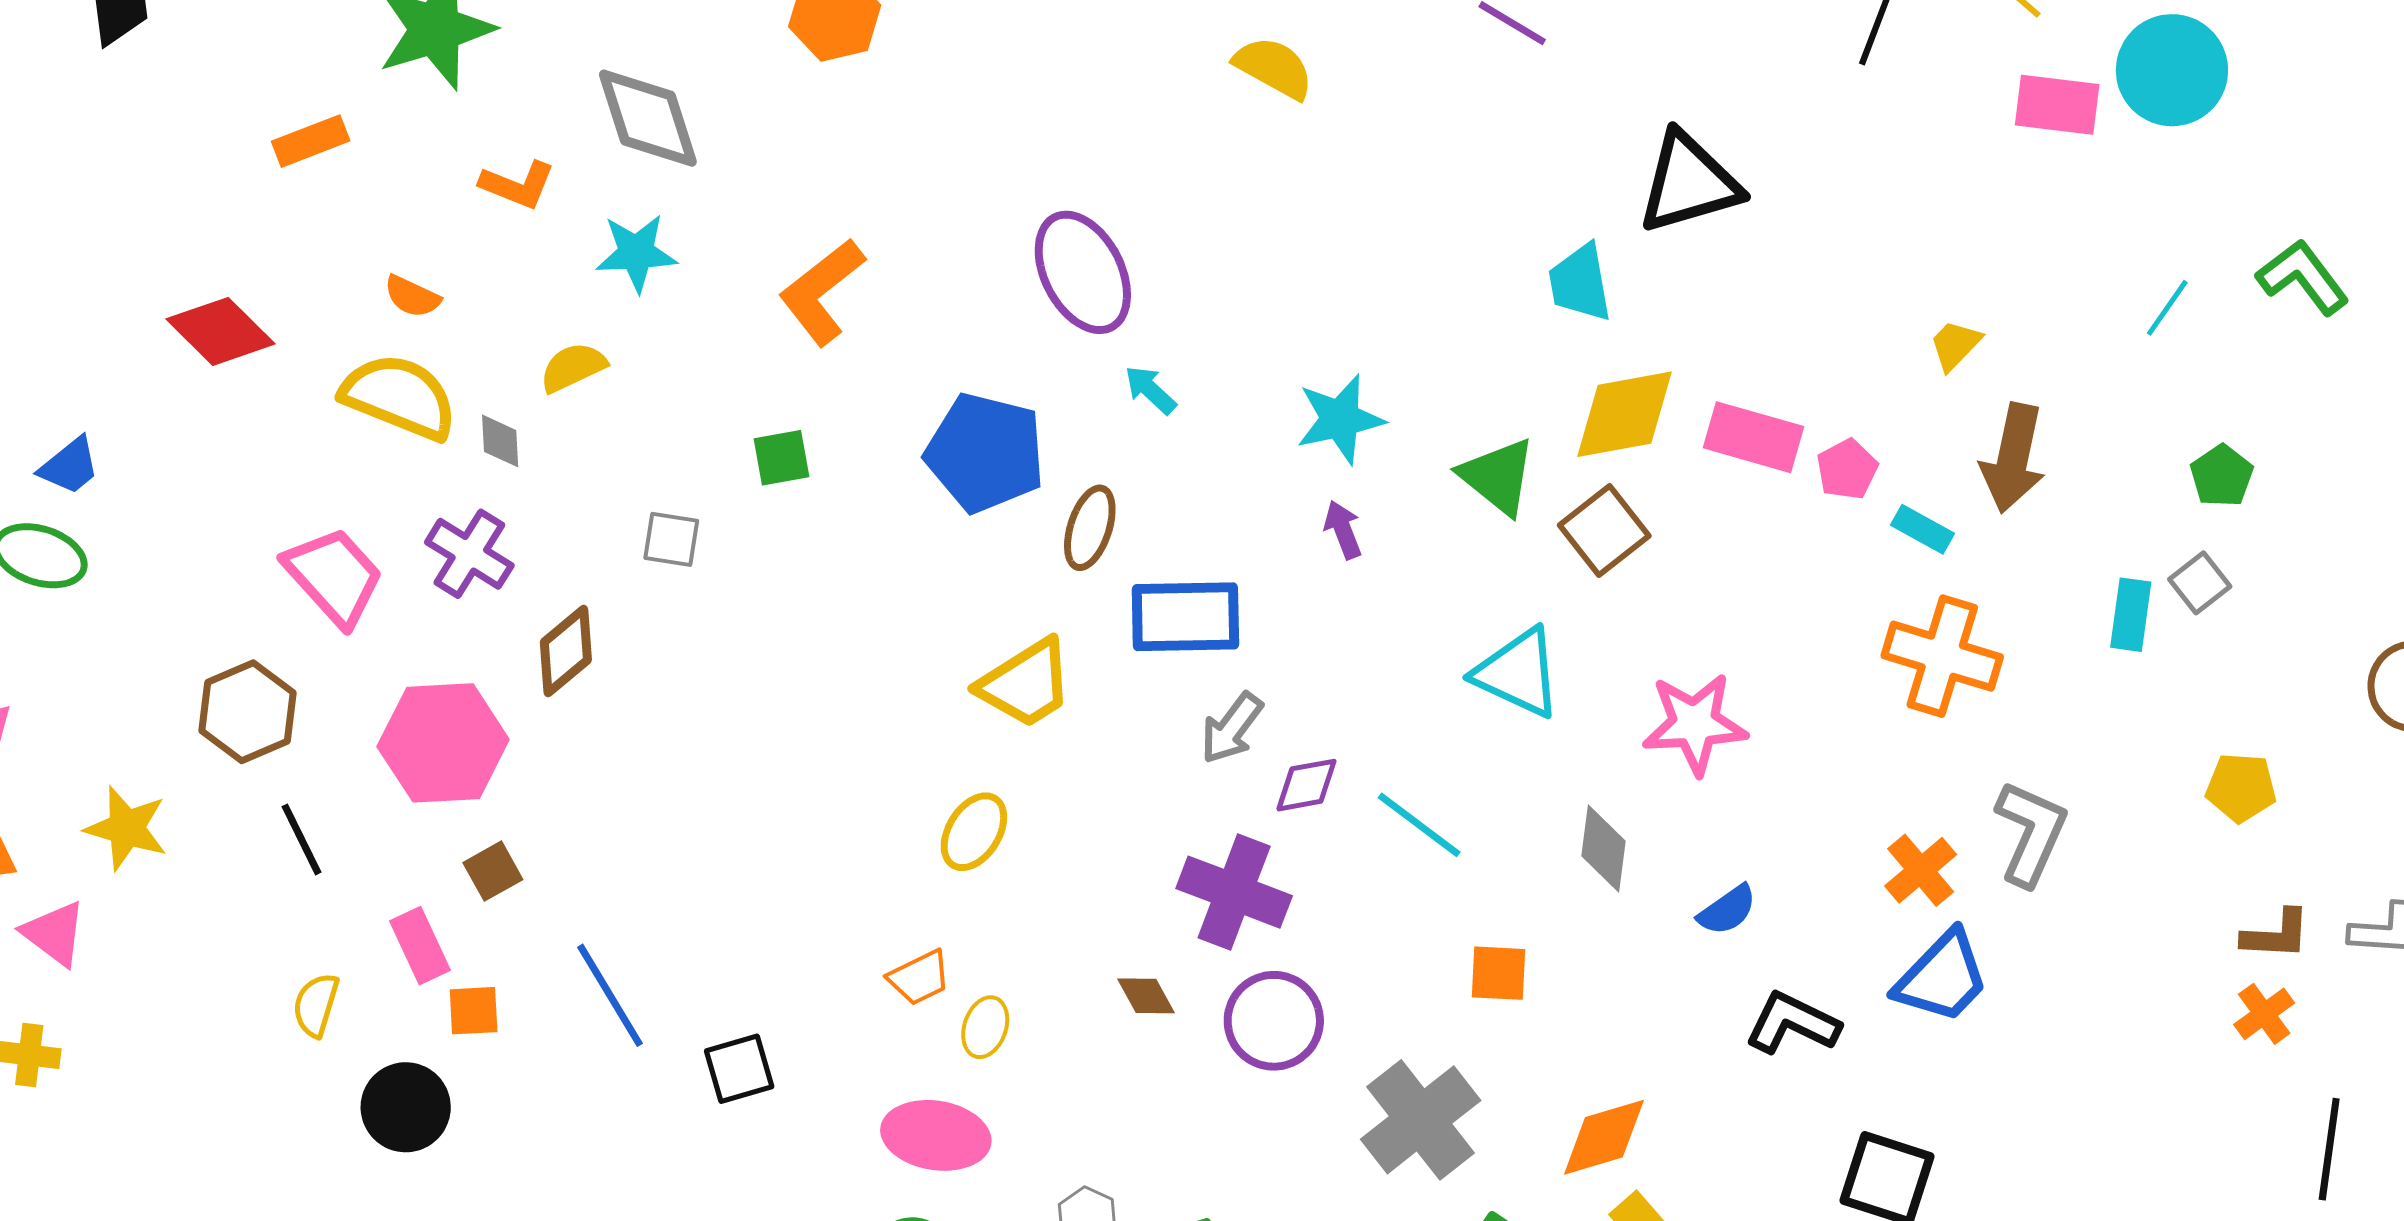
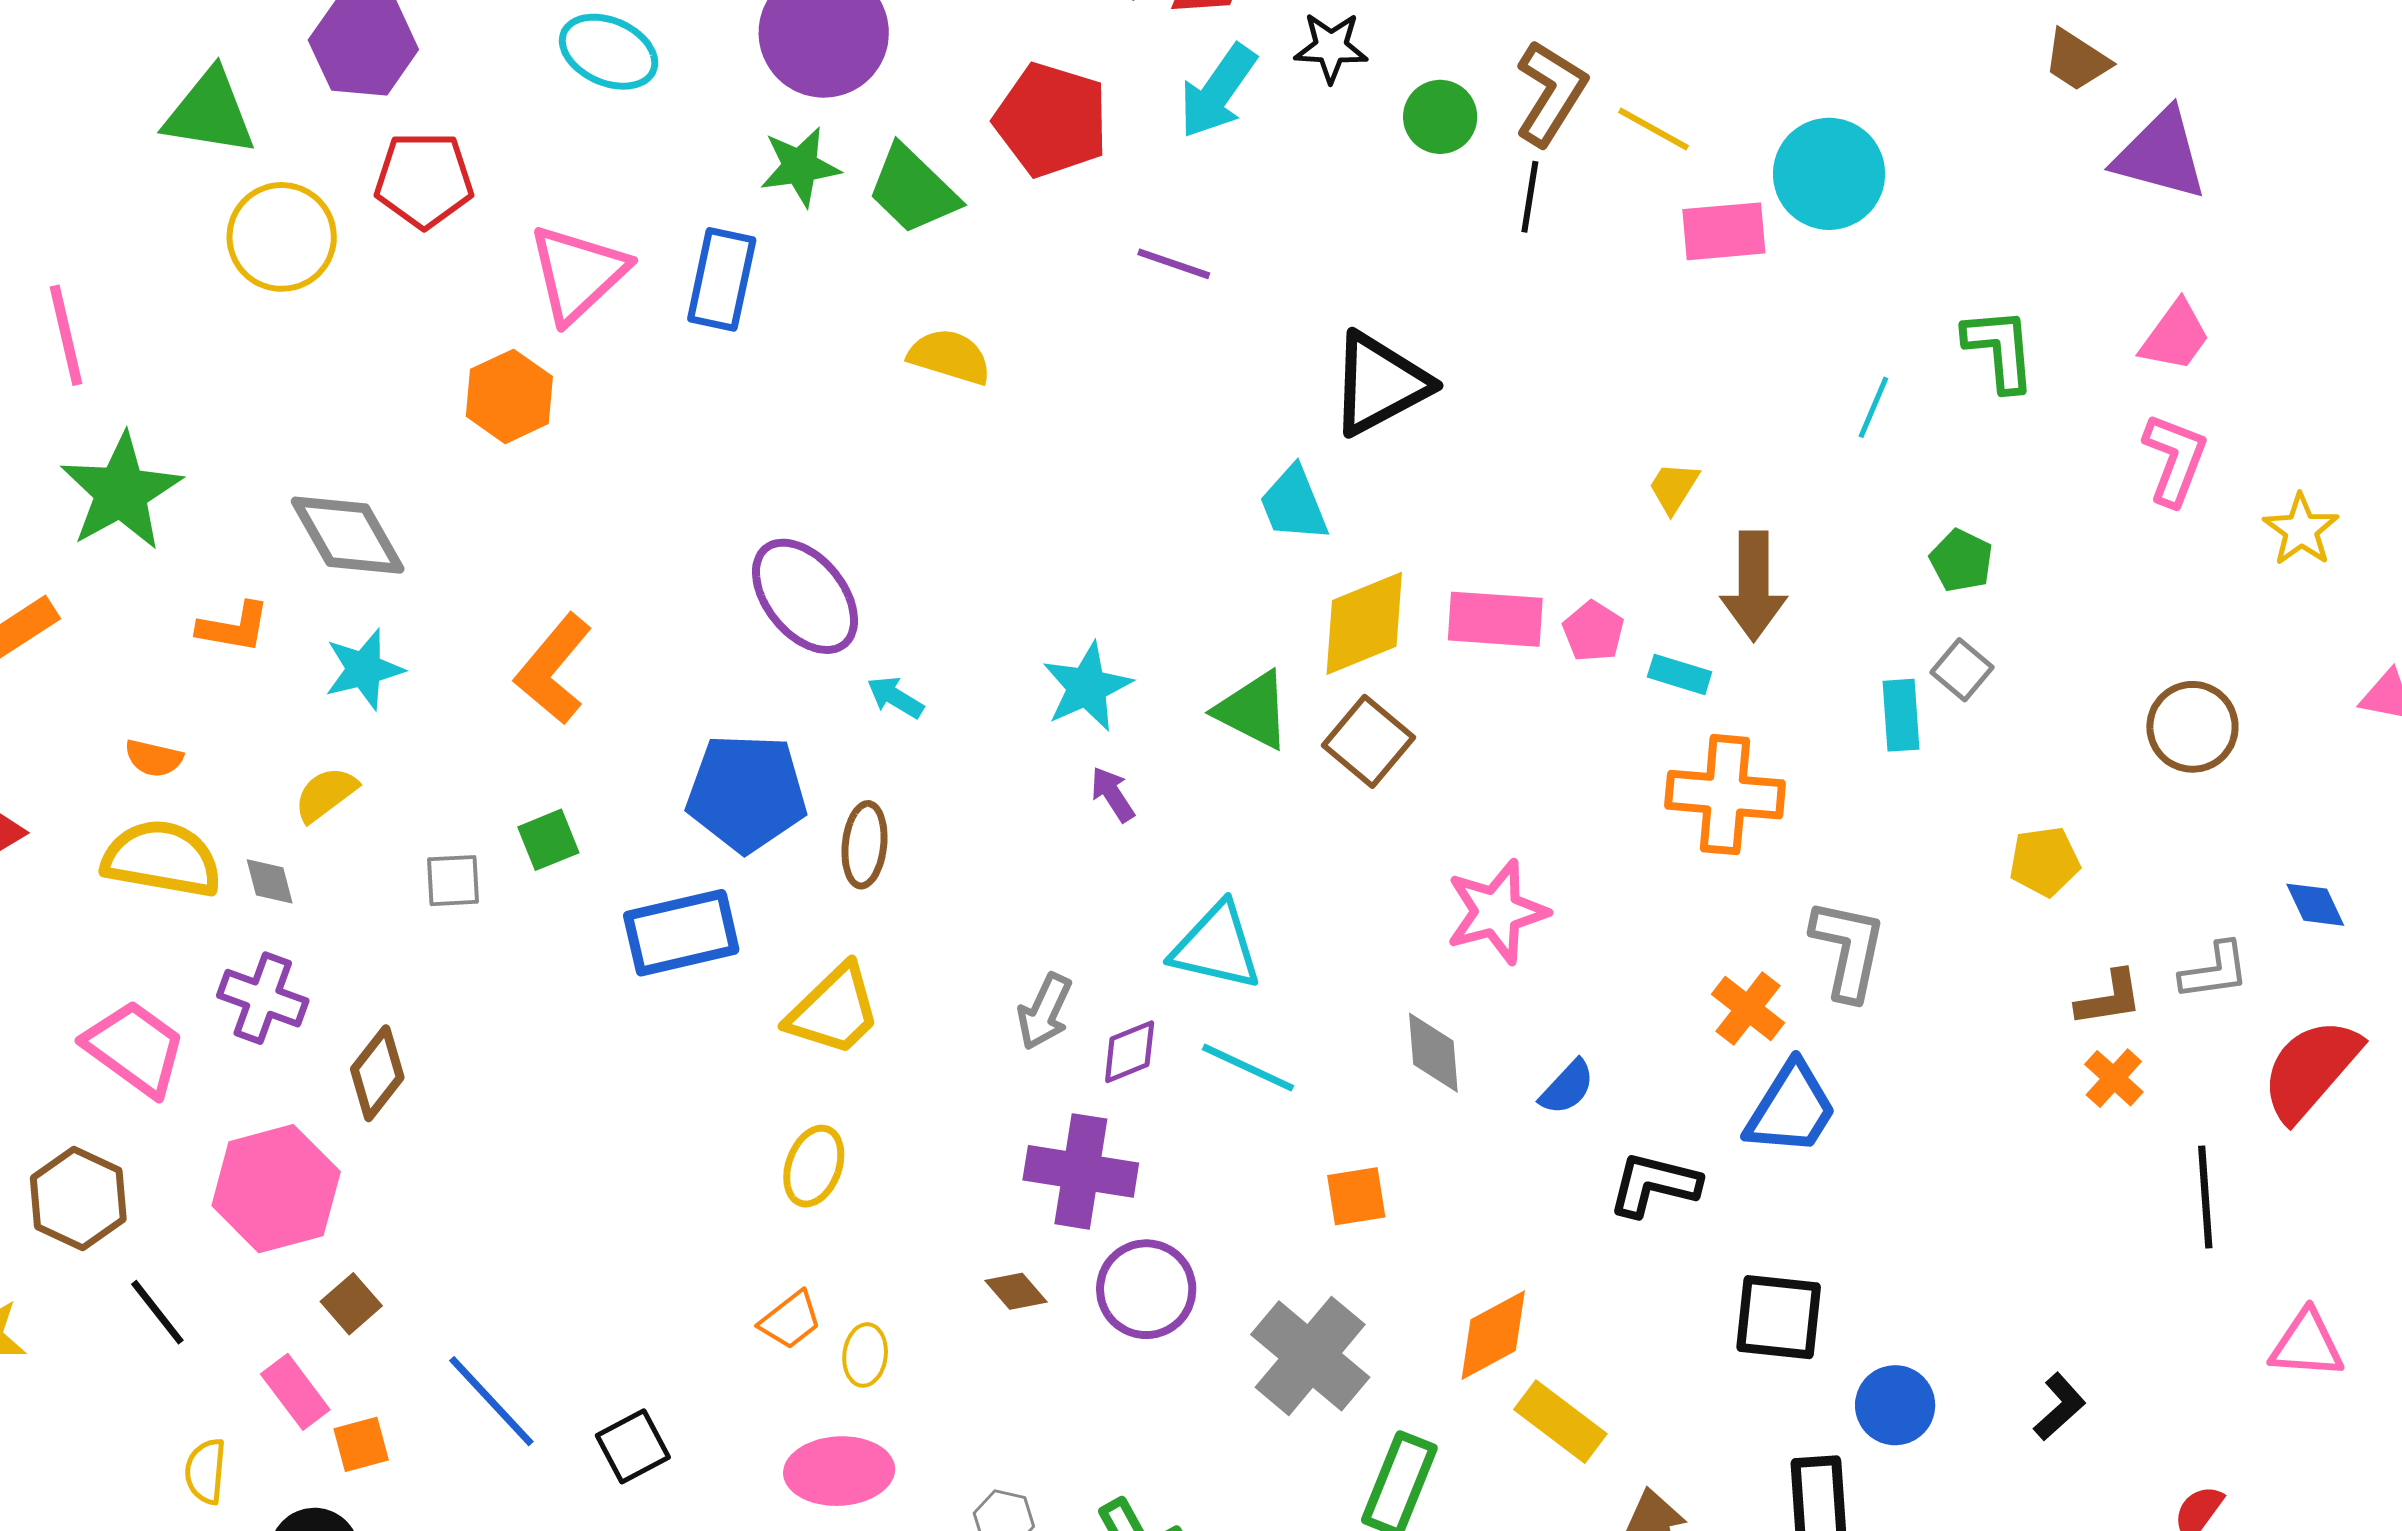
green L-shape: (2303, 277) -> (2000, 349), turned 44
gray square: (671, 539) -> (453, 881), moved
blue rectangle: (1185, 617) -> (681, 933), moved
cyan triangle: (1518, 673) -> (1216, 946), moved

